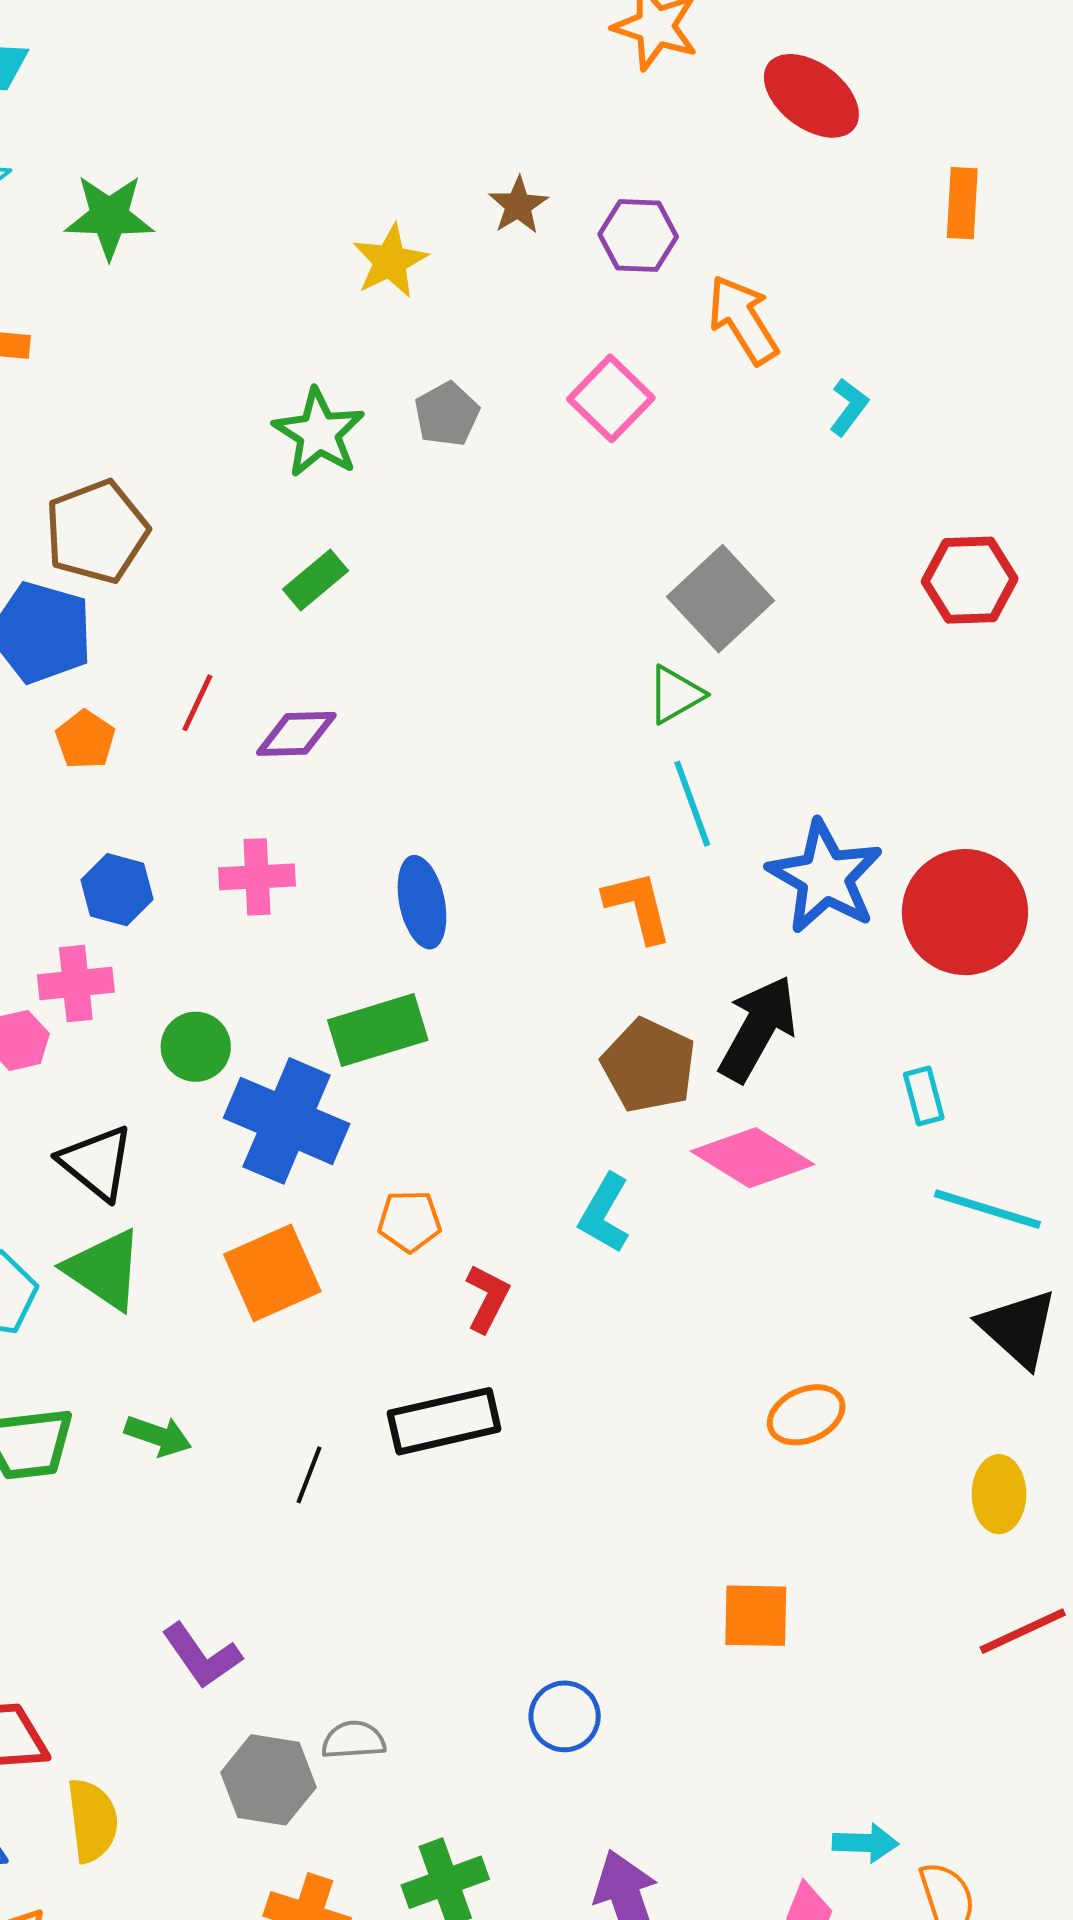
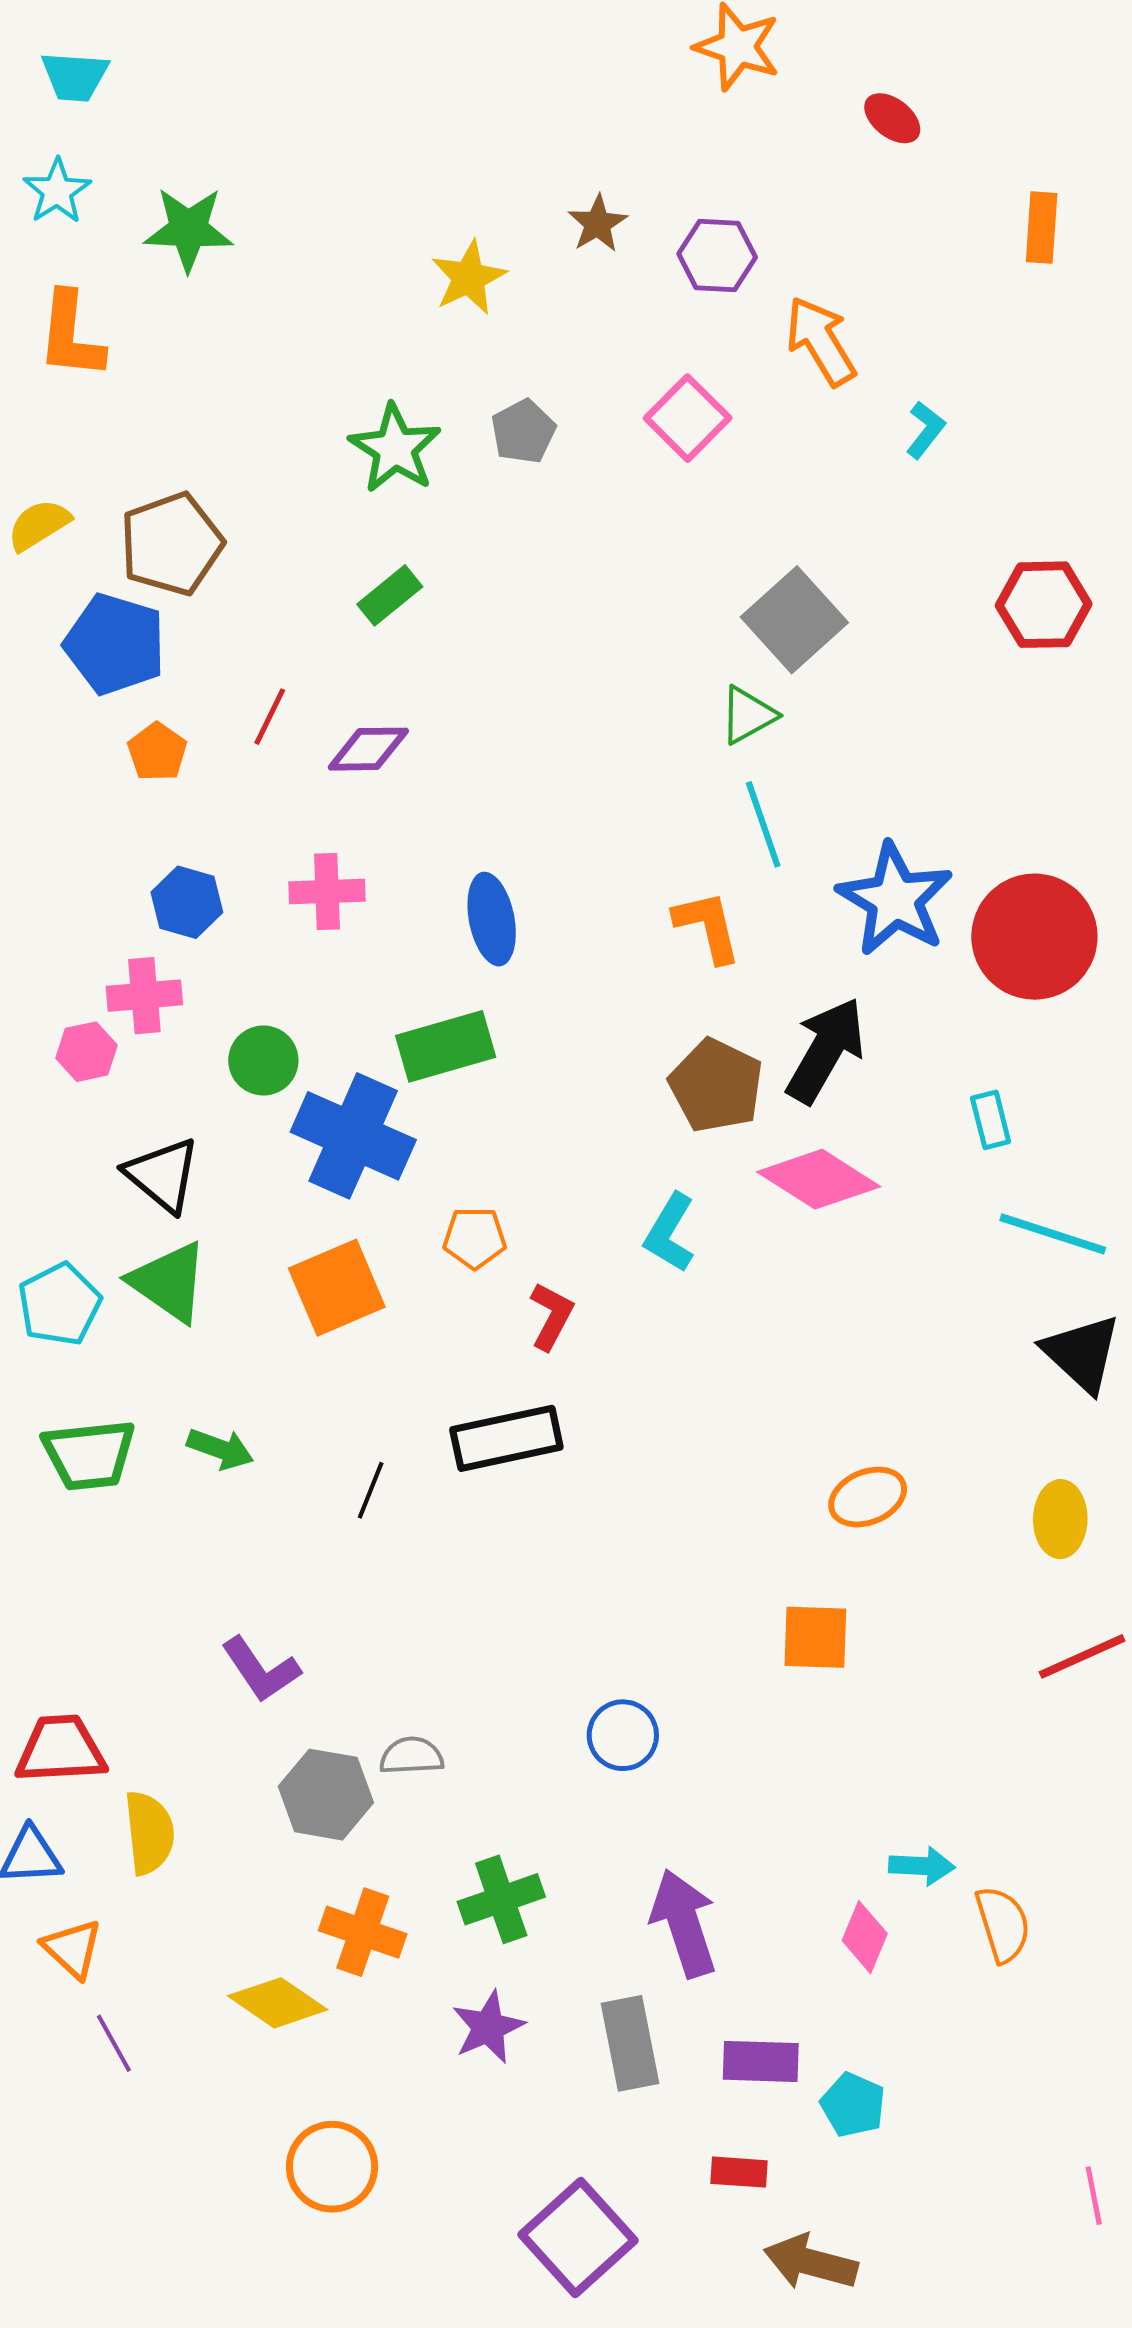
red ellipse: (811, 96) -> (892, 118), size x0.6
orange ellipse: (806, 1415) -> (868, 1497), moved

